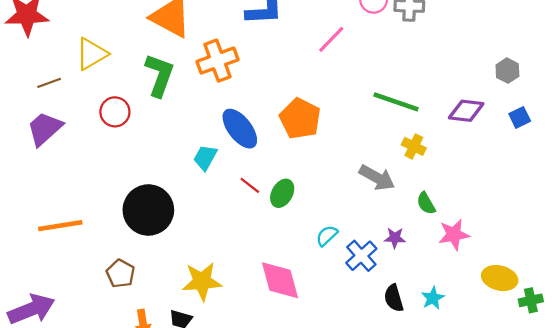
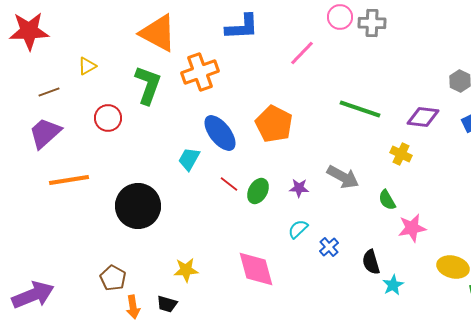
yellow triangle: (92, 54) -> (87, 66), size x0.6
yellow cross: (414, 146) -> (401, 154), moved
orange line: (60, 226) -> (69, 180), moved
purple star: (395, 238) -> (299, 188), moved
blue cross: (361, 256) -> (329, 247), size x0.7
brown pentagon: (120, 274) -> (113, 278), moved
yellow star: (202, 281) -> (186, 270), size x0.7
black semicircle: (394, 298) -> (371, 262), moved

